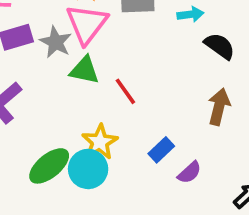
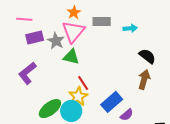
black semicircle: (220, 46) -> (147, 56), moved
red line: (125, 91) -> (83, 83), moved
blue rectangle: (161, 150) -> (112, 102), size x1.5

